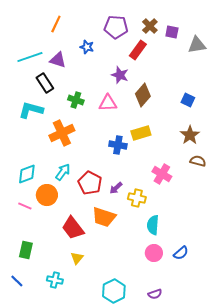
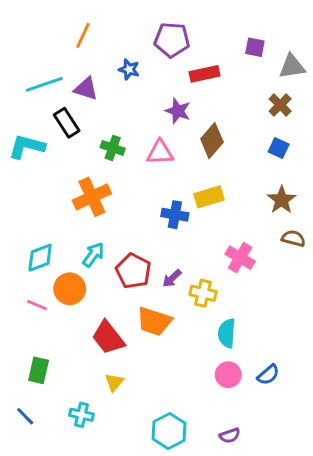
brown cross: (150, 26) -> (280, 105), moved
red rectangle: (138, 50) -> (205, 74), turned 42
cyan L-shape: (31, 110) -> (27, 146), moved

